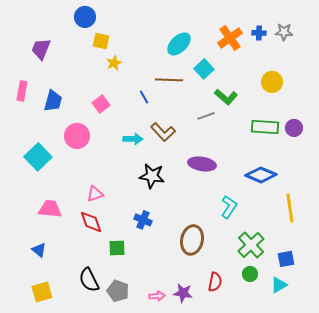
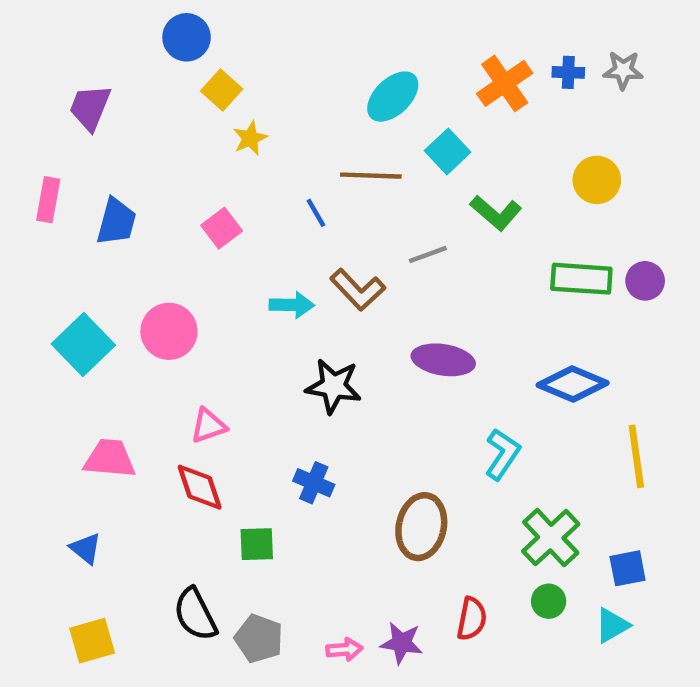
yellow square: (101, 41) -> (222, 90), turned 30
gray line: (206, 116) -> (428, 255), moved
pink circle: (77, 136) -> (169, 331), moved

